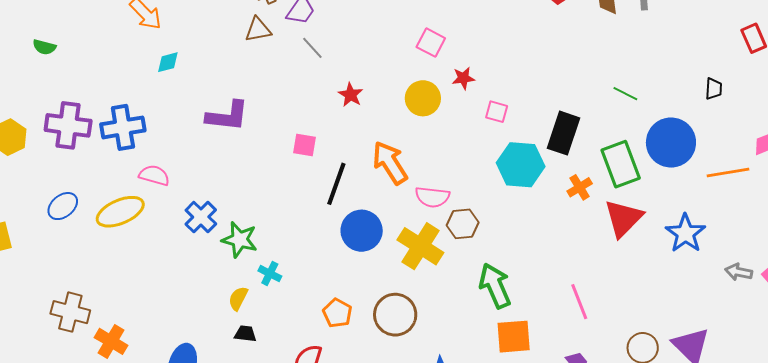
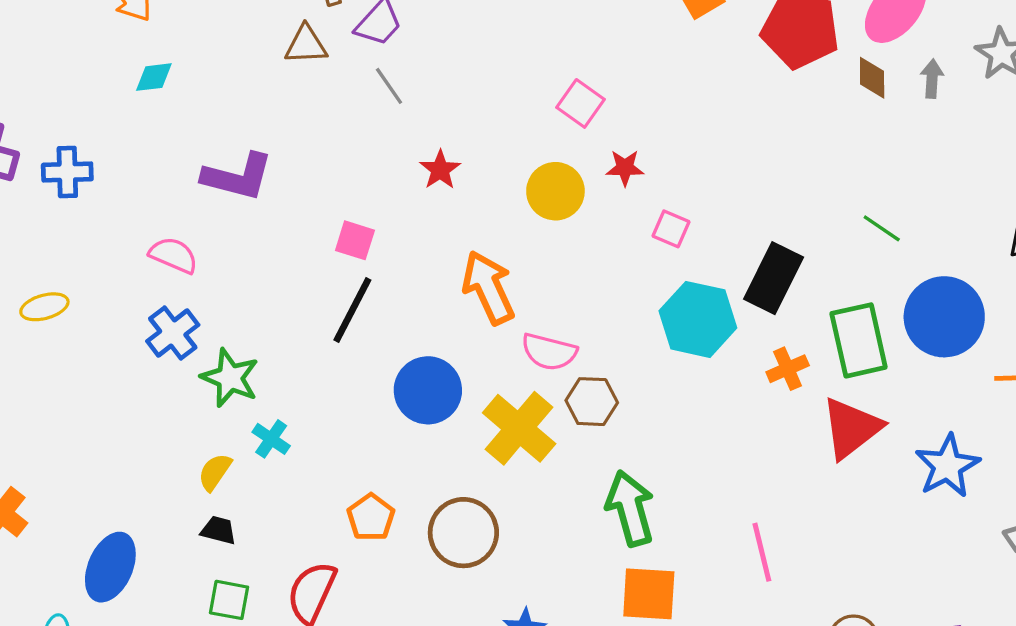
blue cross: (123, 127) -> (67, 172), size x0.7
pink semicircle: (154, 175) -> (174, 255), moved
black line: (336, 184) -> (352, 310), moved
yellow ellipse: (120, 212) -> (44, 307), size x0.6

